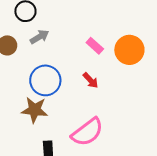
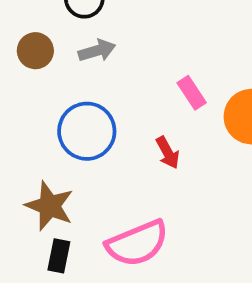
brown star: (35, 110) -> (50, 206), moved

